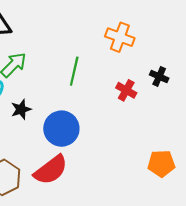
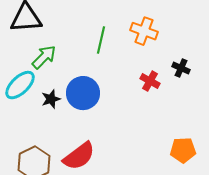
green line: (74, 71) -> (101, 40), moved
blue circle: (61, 129) -> (83, 93), moved

